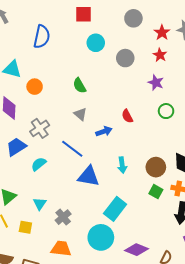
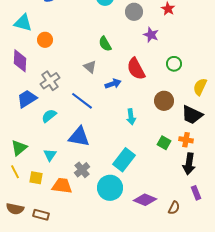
purple star: (156, 83) -> (151, 35), moved
green semicircle: (79, 86) -> (105, 44), moved
red semicircle: (127, 116) -> (136, 69), size x1.6
brown circle: (156, 167) -> (164, 101), moved
blue triangle: (89, 176) -> (79, 137), moved
gray cross: (63, 217) -> (82, 170), moved
orange trapezoid: (61, 249) -> (62, 186), moved

